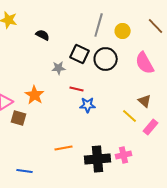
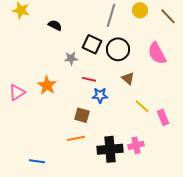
yellow circle: (123, 31) -> (140, 10), moved
brown triangle: (145, 101) -> (128, 78), moved
brown square: (19, 118) -> (82, 115), moved
pink rectangle: (151, 127) -> (163, 117), turned -63

